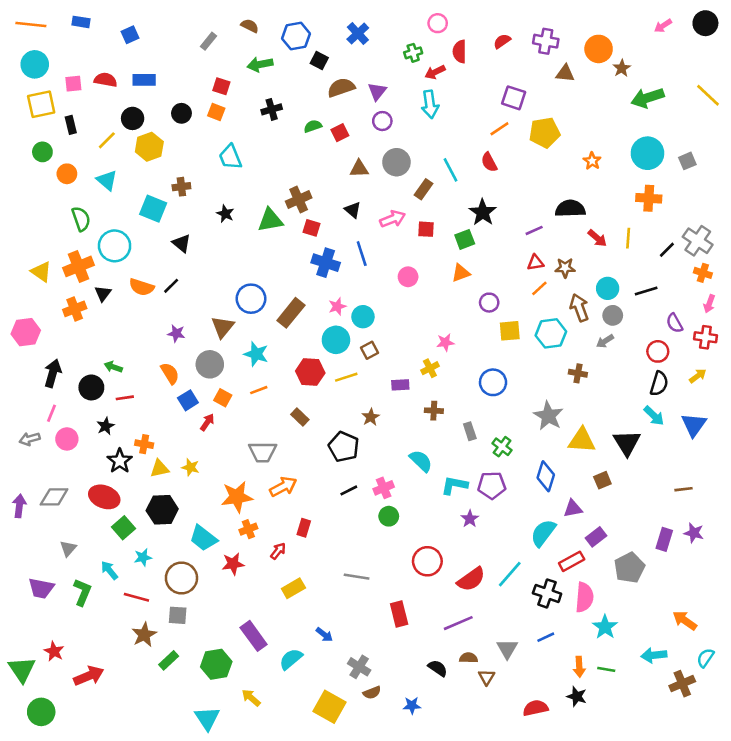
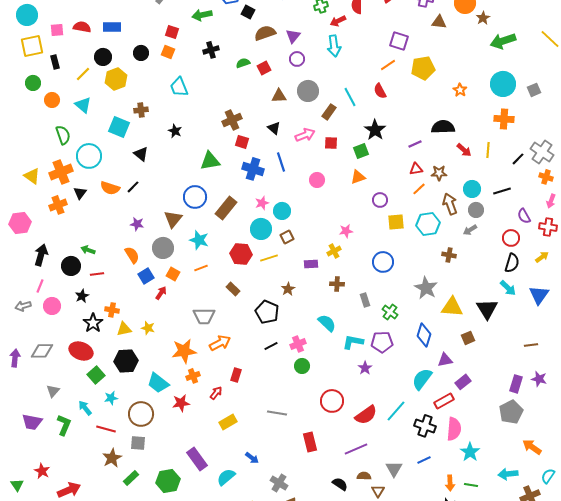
green triangle: (270, 220) -> (210, 161), moved
gray pentagon: (629, 568) -> (511, 412), moved
green triangle: (22, 669) -> (17, 485), size x0.6

